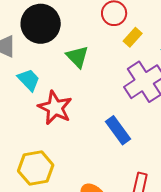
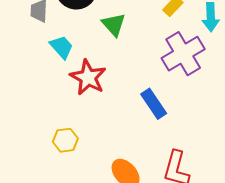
yellow hexagon: (36, 168) -> (65, 140), size x0.7

